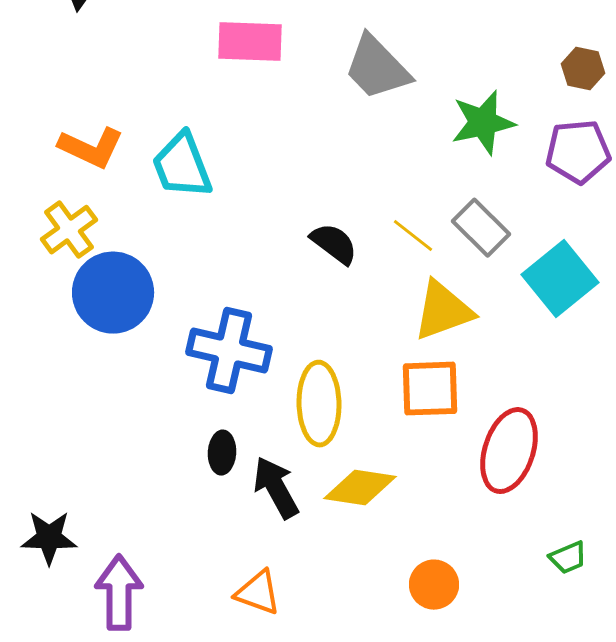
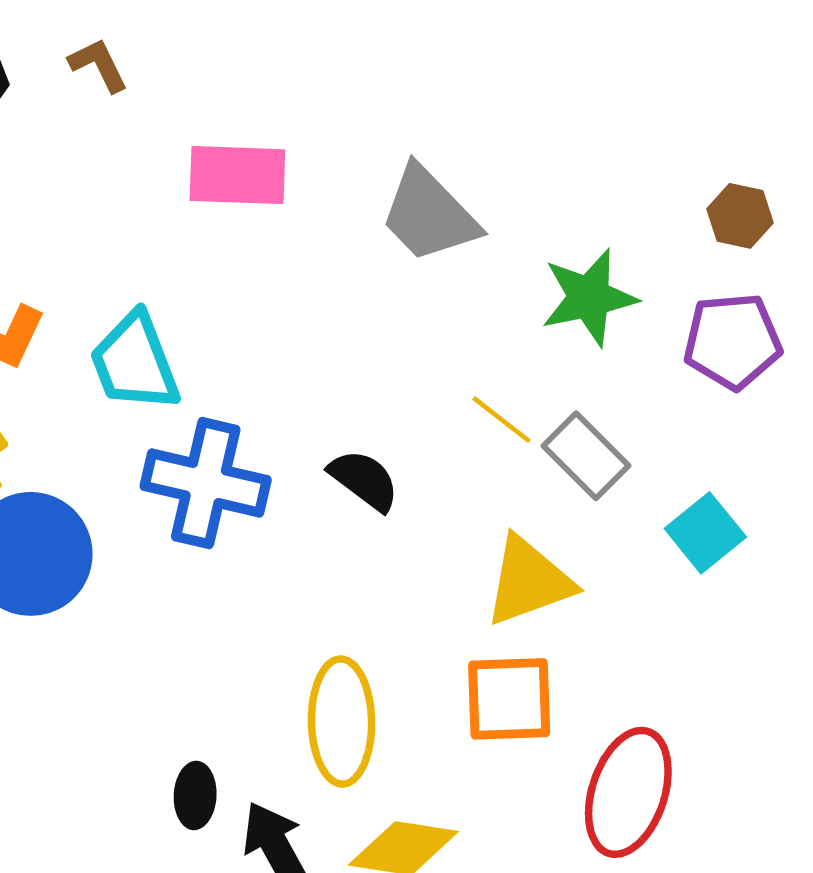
yellow line: (413, 236) -> (502, 420), moved
cyan square: (560, 279) -> (705, 533), size x0.7
blue cross: (229, 351) -> (206, 483), moved

